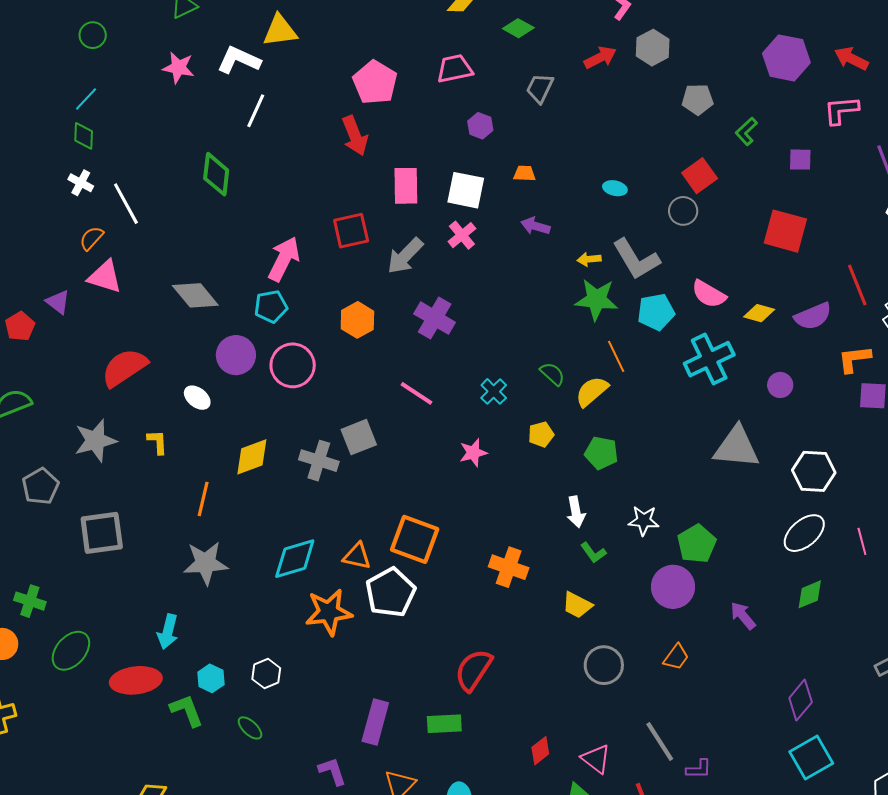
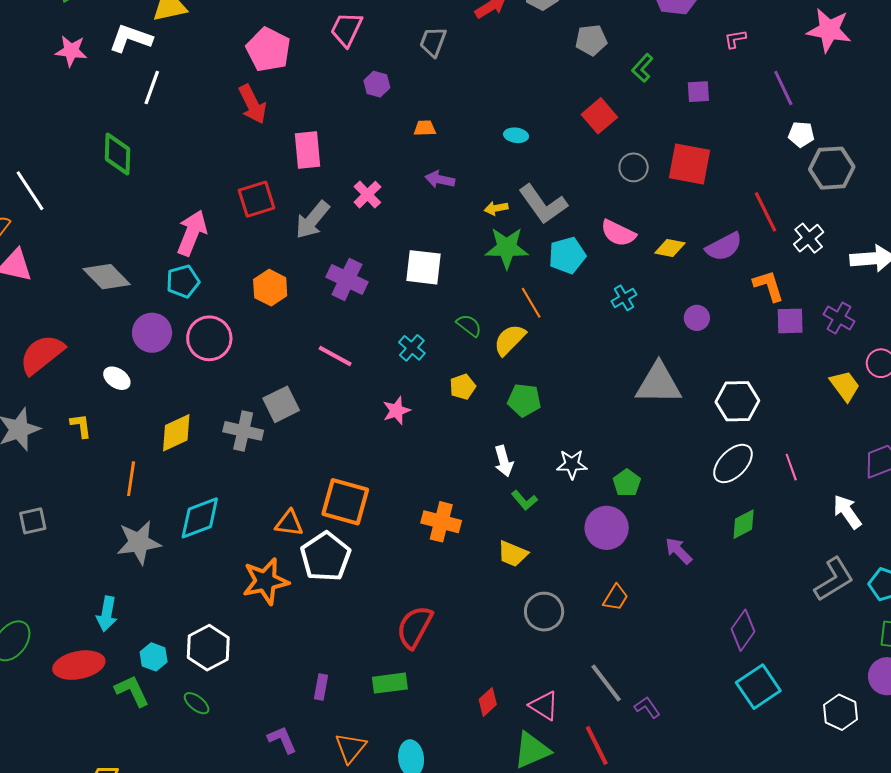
pink trapezoid: (455, 69) -> (346, 29), turned -48
pink L-shape: (841, 110) -> (735, 39), size x0.6
white square: (466, 190) -> (424, 267), moved
gray circle: (683, 211) -> (634, 167), moved
cyan cross: (709, 359) -> (624, 298), size x0.5
orange L-shape: (854, 359) -> (769, 286), turned 84
gray square: (102, 533) -> (33, 521), size x0.6
green pentagon: (697, 544) -> (627, 483), size x0.7
cyan diamond: (295, 559) -> (200, 518), moved
white hexagon: (266, 674) -> (208, 648), size x1.5
purple rectangle: (375, 722) -> (321, 687), size x0.6
purple L-shape: (699, 769) -> (647, 707), turned -120

